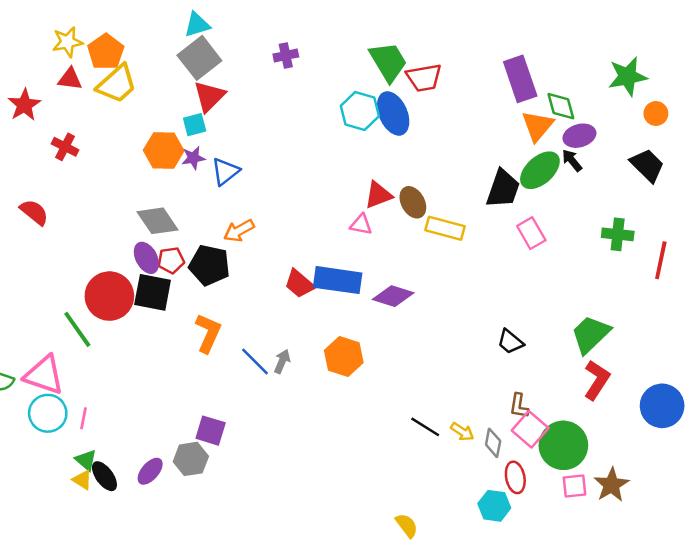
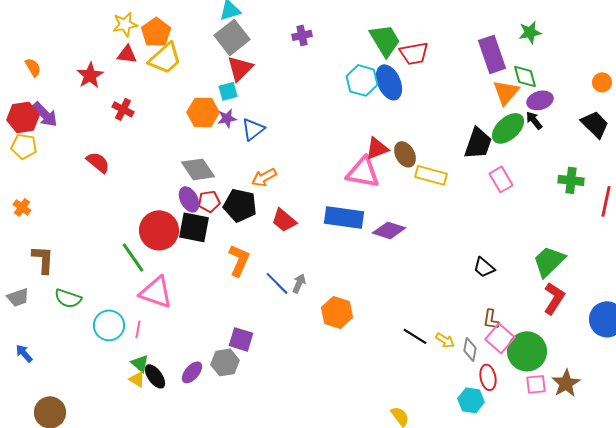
green star: (628, 76) -> (530, 32), moved, size x0.7
pink triangle: (361, 225) -> (363, 172), size x1.8
red trapezoid: (299, 284) -> (284, 220), moved
orange hexagon: (344, 357) -> (337, 312), moved
pink triangle: (44, 375) -> (156, 292), moved

